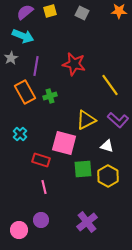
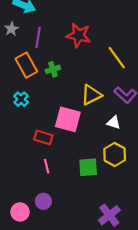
cyan cross: (20, 134) -> (21, 99), moved
green square: (83, 169) -> (88, 167), moved
purple cross: (87, 222) -> (109, 215), moved

